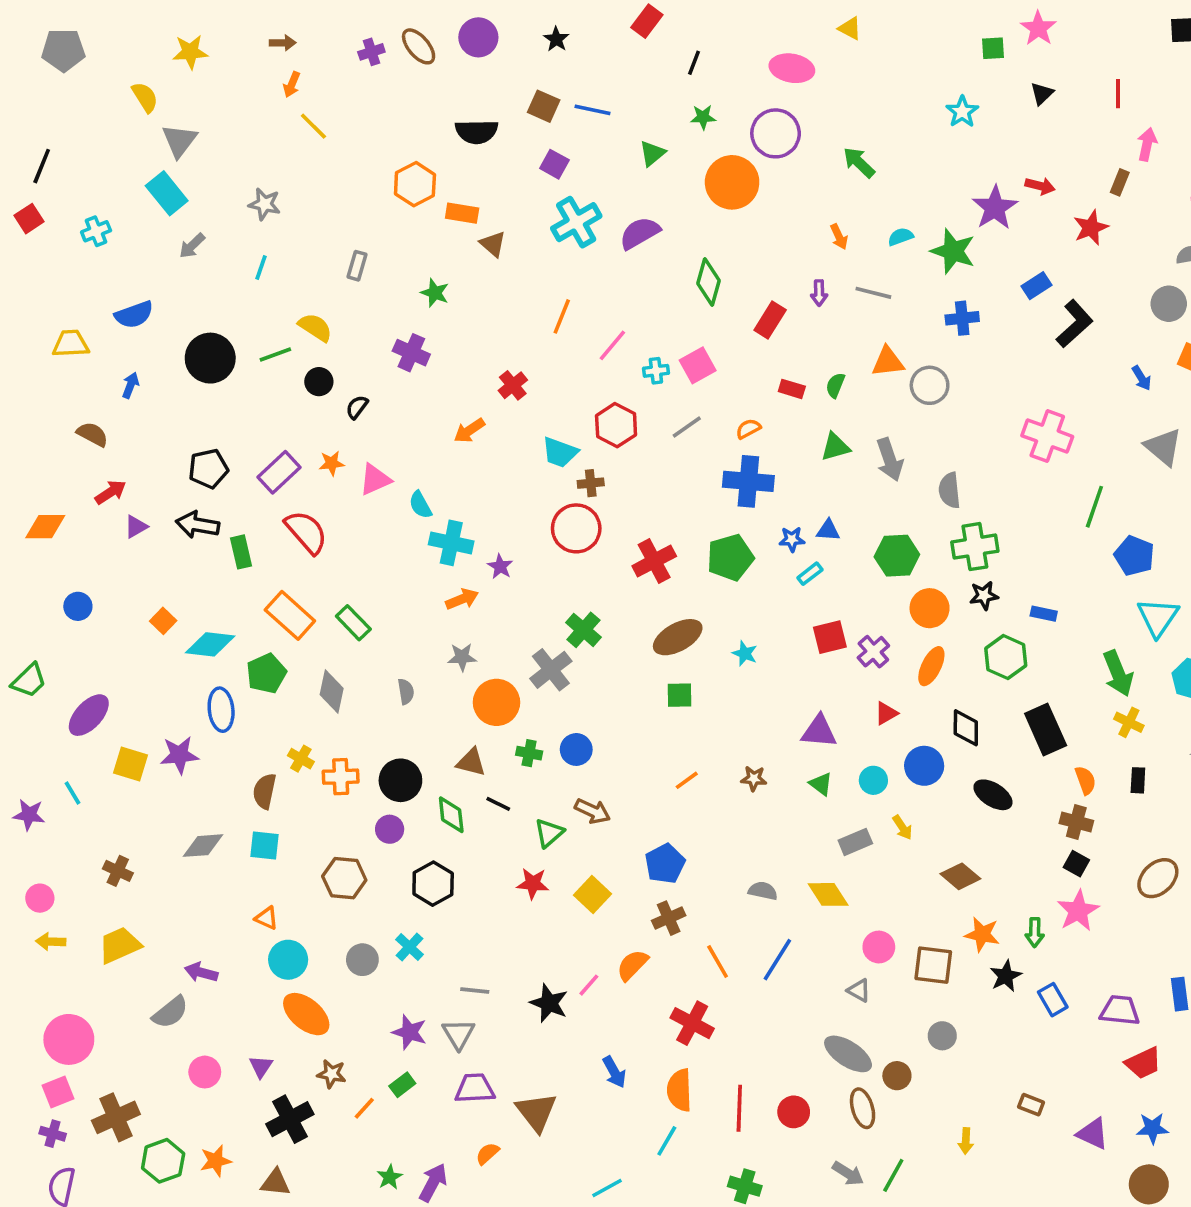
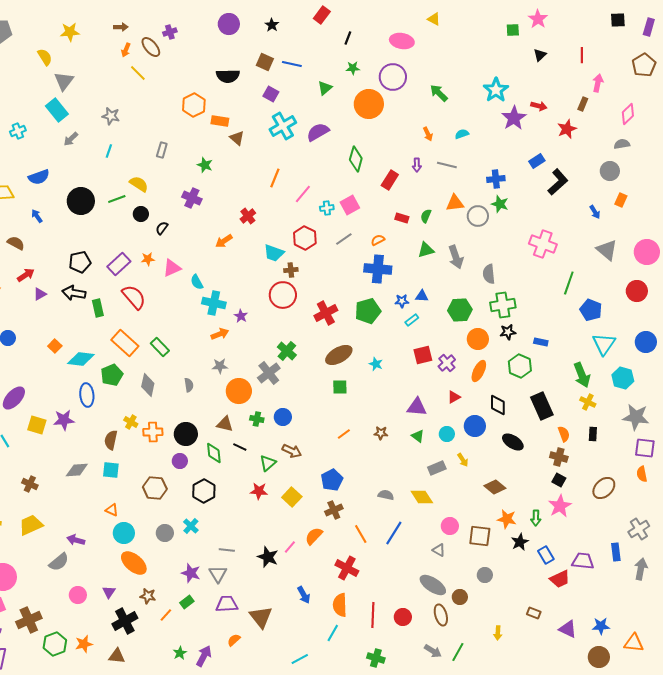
brown ellipse: (419, 46) -> (151, 47), moved
cyan star: (962, 112) -> (496, 90), moved, size x1.4
green star: (953, 251) -> (500, 204), moved, size x0.7
blue arrow: (130, 385) -> (37, 216), turned -56
red trapezoid: (1143, 1063) -> (560, 579), moved

